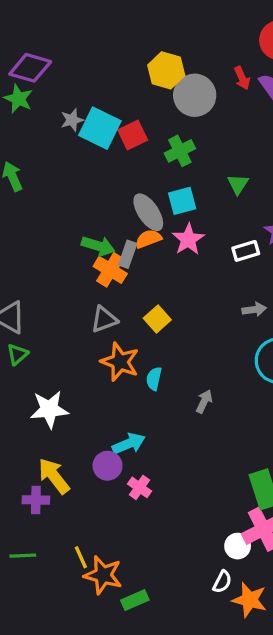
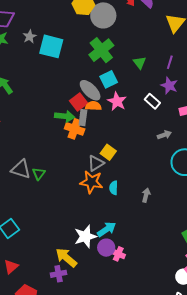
gray star: (72, 120) -> (30, 36), moved
red square: (133, 135) -> (79, 102), moved
green cross: (180, 151) -> (101, 50), size x1.4
orange semicircle: (148, 239) -> (93, 106), turned 35
white rectangle: (246, 251) -> (152, 101), turned 70
gray triangle: (104, 319) -> (96, 163), moved
green triangle: (17, 354) -> (39, 174), moved
white star: (49, 409) -> (85, 236), moved
purple circle: (108, 466) -> (106, 248), moved

